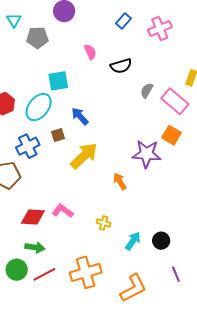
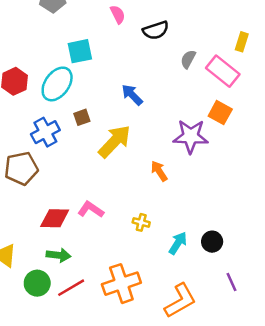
blue arrow: (80, 116) -> (132, 95), moved

